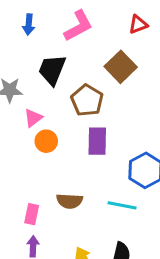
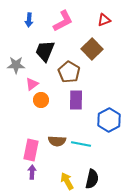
cyan line: (122, 205) -> (81, 144), moved
pink rectangle: (32, 214) -> (31, 150), size x1.5

